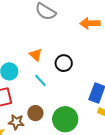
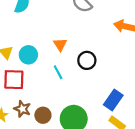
brown circle: (35, 113) -> (43, 115), moved

